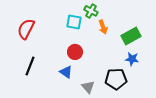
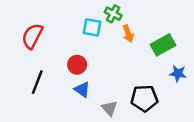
red circle: (75, 52) -> (77, 65), moved
blue star: (132, 59) -> (178, 73), moved

